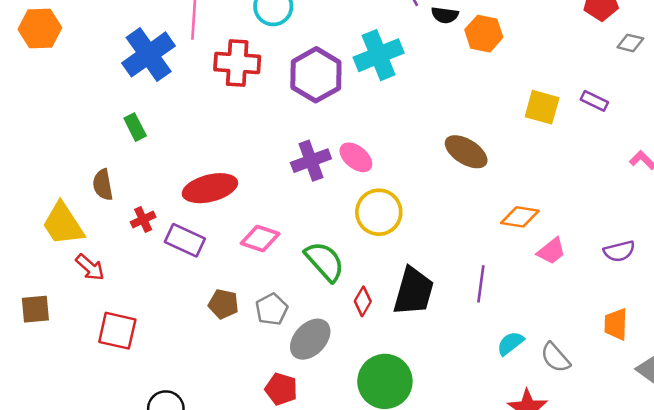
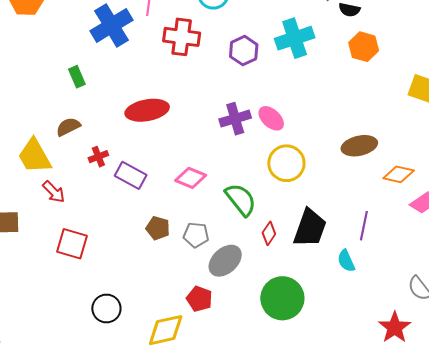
orange hexagon: (484, 34) -> (364, 47), moved
purple hexagon: (316, 75) -> (244, 51), size x0.7
green rectangle: (135, 127) -> (77, 77), moved
brown ellipse: (466, 152) -> (359, 146), moved, turned -48
brown semicircle: (103, 185) -> (68, 127), turned 70
red ellipse: (210, 188) -> (147, 110), moved
gray pentagon: (272, 309) -> (196, 235), turned 30
cyan semicircle: (510, 343) -> (346, 261), moved, turned -80

